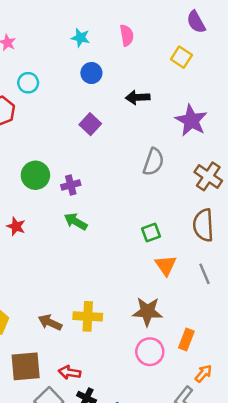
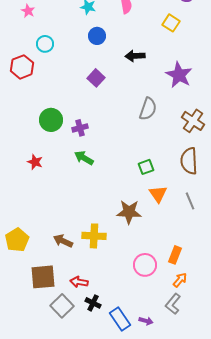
brown star: (147, 312) -> (129, 212), moved
orange arrow: (203, 374) -> (180, 280), moved

